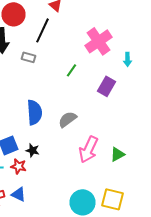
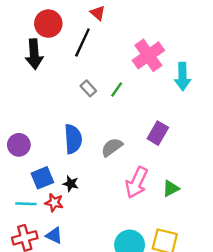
gray rectangle: (28, 57) -> (88, 88), moved, turned 32
cyan arrow: (128, 59) -> (183, 77), size x1.6
purple rectangle: (106, 86) -> (158, 133), moved

